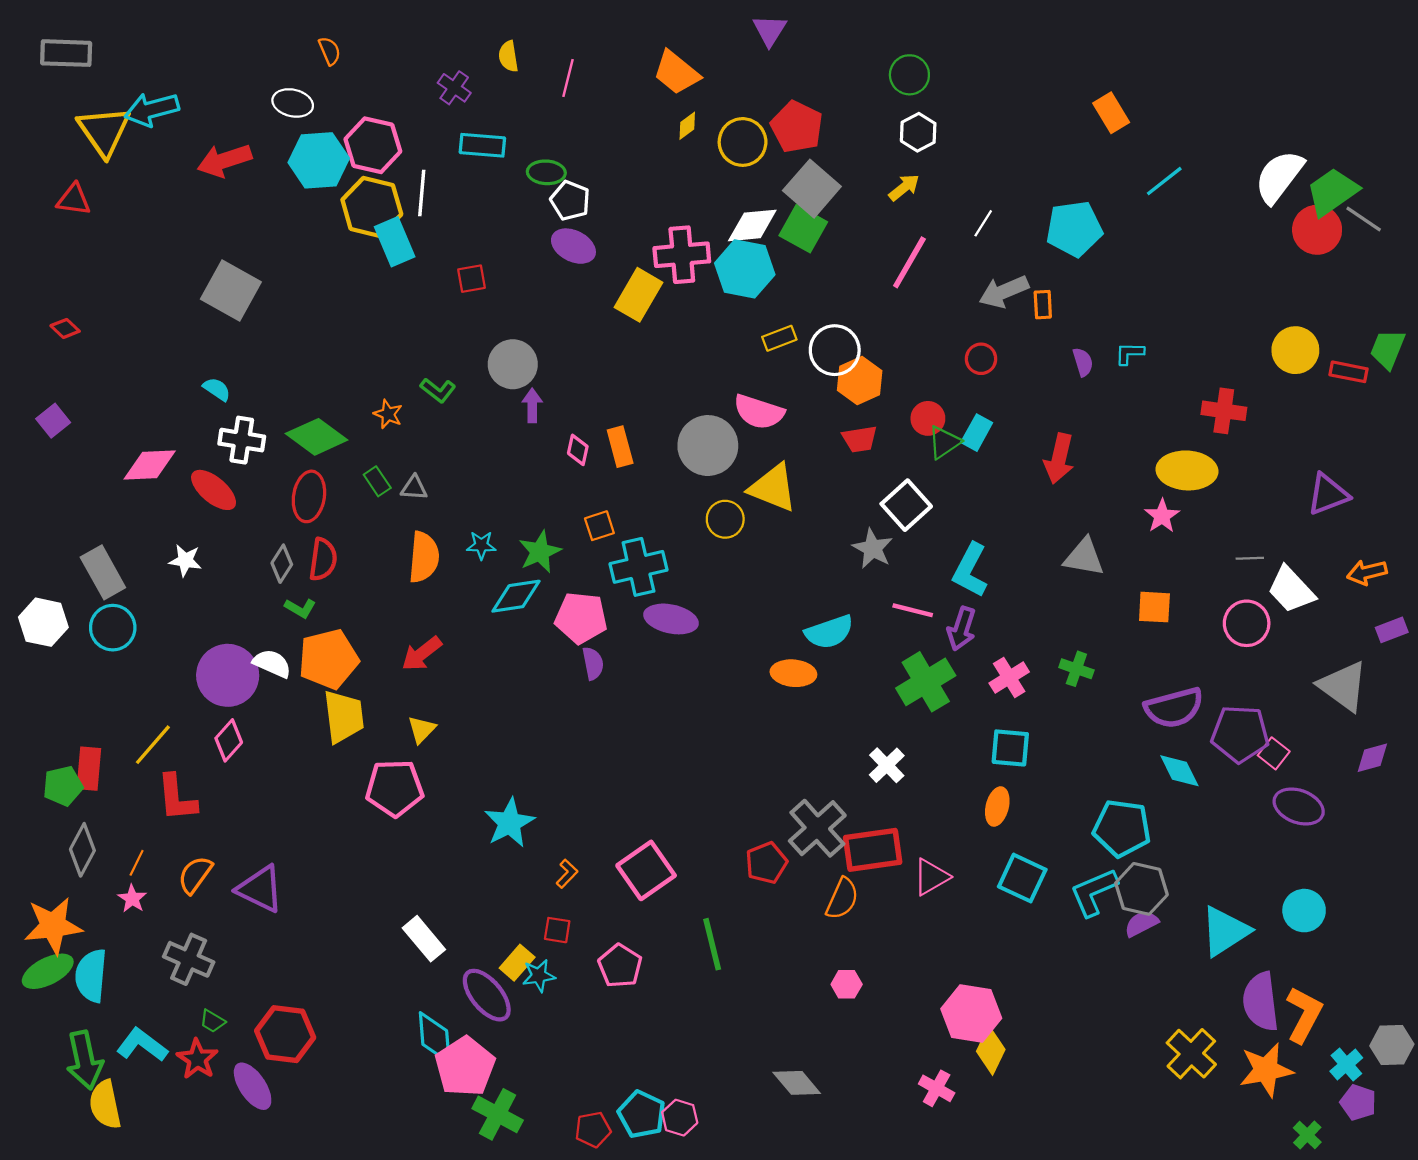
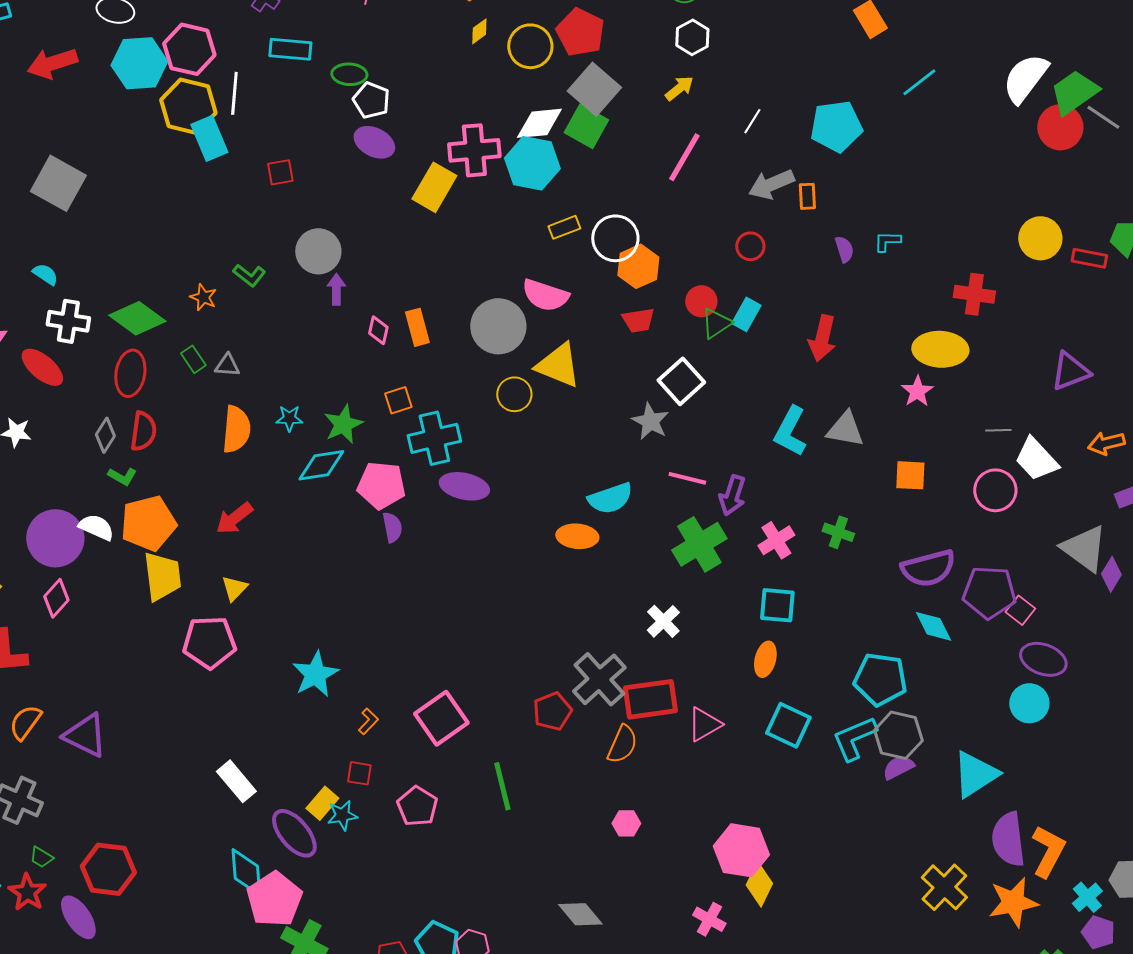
cyan L-shape: (970, 570) -> (790, 431), moved
purple diamond: (1372, 758) -> (1111, 574), moved, turned -44
cyan circle: (1304, 911) -> (1029, 703), moved

